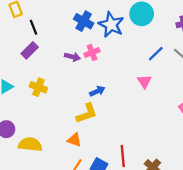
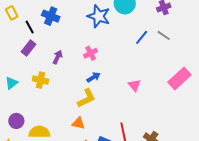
blue cross: (84, 21) -> (51, 16), moved
pink cross: (92, 52) -> (91, 53), moved
purple arrow: (72, 57) -> (58, 57), moved, turned -72
pink triangle: (144, 81) -> (134, 85), moved

